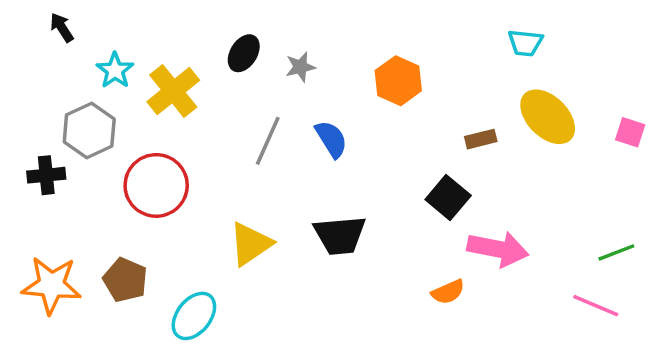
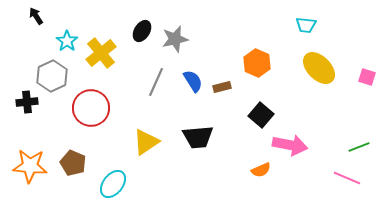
gray star: (300, 67) -> (175, 39), size x1.5
orange hexagon: (398, 81) -> (257, 63), moved
brown rectangle: (481, 139) -> (222, 87), moved

